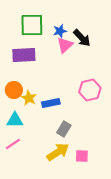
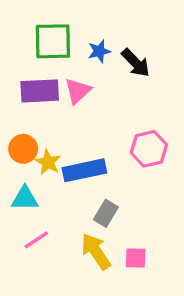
pink triangle: (65, 45) -> (78, 91), moved
blue rectangle: (51, 103) -> (84, 170), size x1.4
pink line: (13, 144) -> (36, 240), moved
yellow arrow: (58, 152) -> (96, 251), turned -90

